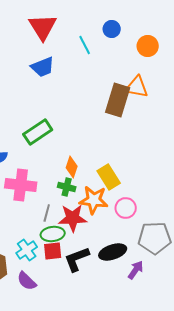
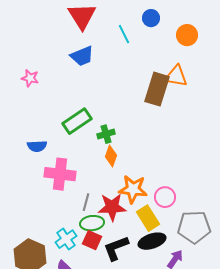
yellow rectangle: (109, 177) -> (148, 218), moved
green cross: (67, 187) -> (106, 134), moved, turned -30
red square: (53, 251) -> (92, 240), turned 30

